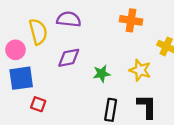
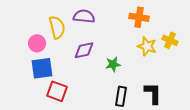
yellow star: (140, 70) -> (147, 46), moved
red square: (38, 104) -> (57, 91), size x1.5

